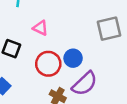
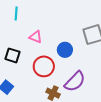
blue circle: (73, 58) -> (65, 50), moved

